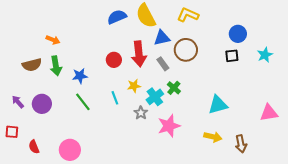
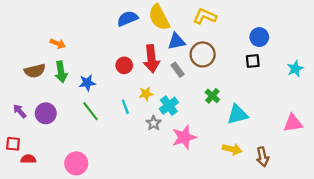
cyan star: (265, 55) -> (295, 69), moved
green cross: (174, 88) -> (212, 96), moved
red semicircle: (34, 147) -> (28, 159), moved, turned 112

